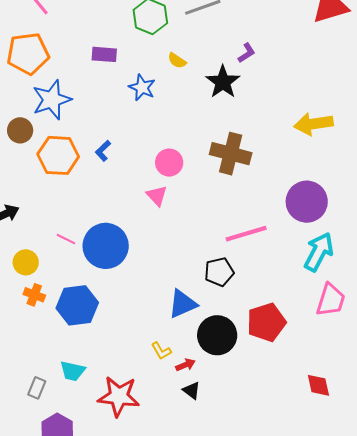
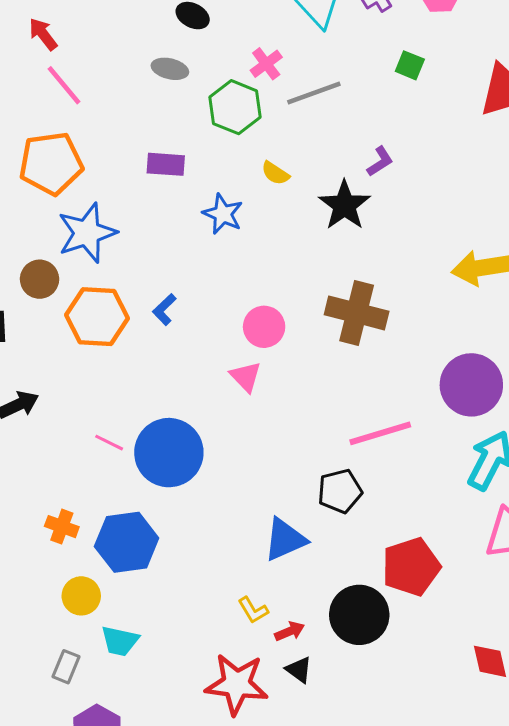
yellow circle: (26, 262) -> (81, 596), moved
black circle: (217, 335) -> (359, 615), moved
red star: (119, 396) -> (237, 684), moved

